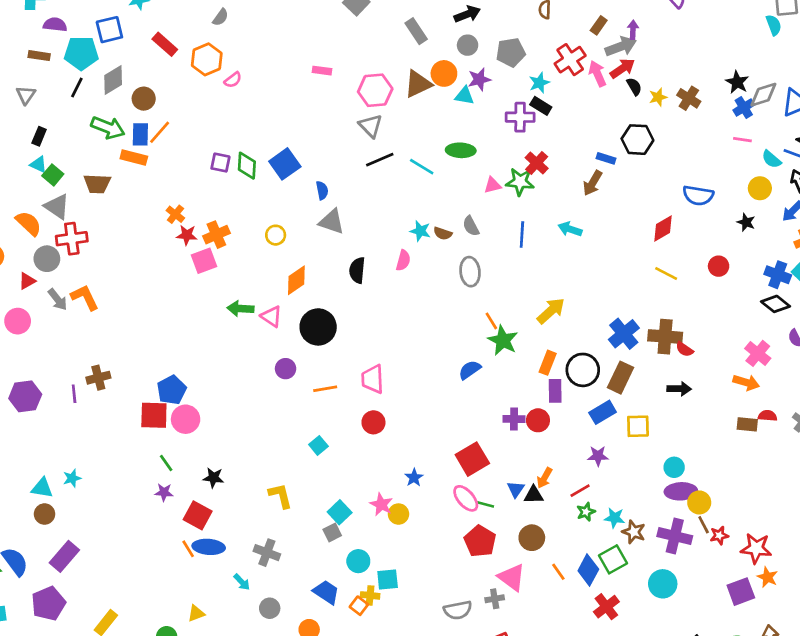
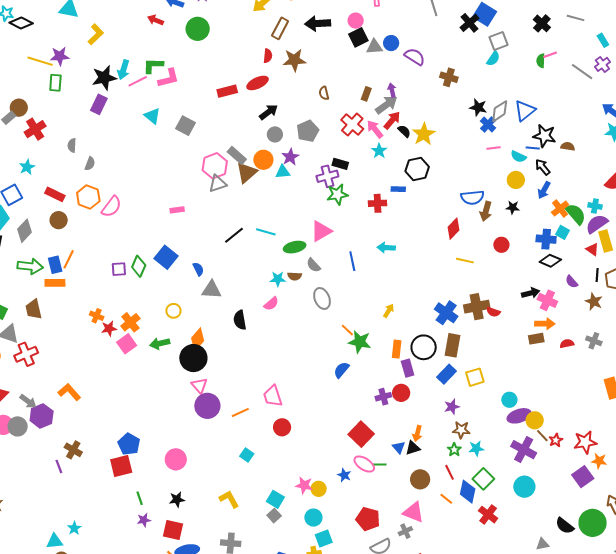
cyan semicircle: (774, 25) -> (493, 59), turned 70
gray rectangle: (416, 31) -> (237, 155), moved
pink rectangle: (322, 71) -> (177, 210), moved
pink semicircle: (233, 80) -> (111, 207), size x1.6
cyan star: (539, 83) -> (379, 151), moved
pink hexagon: (375, 90) -> (215, 166), moved
yellow star: (658, 97) -> (424, 134), size x1.6
brown cross: (689, 98) -> (449, 77), moved
brown circle: (144, 99) -> (59, 220), moved
gray triangle: (371, 126) -> (218, 184), moved, turned -48
green ellipse: (461, 150) -> (295, 247), moved
red cross: (537, 163) -> (378, 203), moved, turned -30
green diamond: (247, 166) -> (139, 266), turned 35
green star: (520, 182) -> (337, 194), moved
brown arrow: (592, 183) -> (486, 211), moved
brown trapezoid: (97, 184) -> (34, 309), turned 90
pink triangle: (493, 185) -> (321, 231), size x1.6
gray circle: (47, 259) -> (18, 426), moved
pink semicircle: (403, 260) -> (271, 304), turned 49
orange L-shape: (85, 297) -> (69, 392), moved
green arrow: (240, 309) -> (160, 343), moved
yellow arrow: (551, 311) -> (389, 311), size x0.6
pink triangle: (271, 316) -> (199, 386), moved, turned 30
black circle: (318, 327) -> (193, 358), moved
purple circle: (286, 369) -> (207, 406), size x1.6
brown cross: (98, 378) -> (73, 450), turned -30
black arrow: (679, 389) -> (531, 293), moved
purple hexagon: (25, 396) -> (42, 416), moved
pink circle: (186, 419) -> (176, 459), moved
brown rectangle: (747, 424) -> (536, 339), moved
green line: (166, 463) -> (140, 498), turned 32
blue star: (414, 478) -> (344, 475), moved
red line: (580, 491) -> (450, 472), moved, turned -70
brown star: (634, 532) -> (461, 430), moved
purple cross: (675, 536) -> (524, 450), turned 30
red pentagon: (480, 541) -> (368, 519), moved
cyan circle: (358, 561) -> (313, 518), moved

